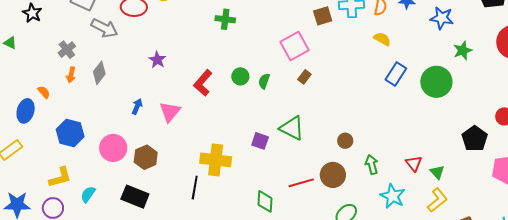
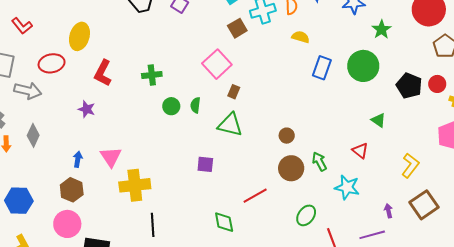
green cross: (225, 19) -> (152, 75), moved
red L-shape: (203, 83) -> (103, 73), moved
green triangle: (292, 128) -> (230, 125), moved
black pentagon: (475, 139) -> (409, 86), moved
brown circle: (345, 141) -> (287, 136), moved
pink circle: (113, 148) -> (67, 224), moved
brown hexagon: (146, 157) -> (72, 190), moved
yellow cross: (216, 160) -> (135, 185), moved
green triangle: (437, 172) -> (378, 120), moved
brown circle: (333, 175) -> (291, 168), moved
yellow L-shape: (437, 200) -> (410, 166), moved

